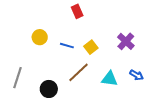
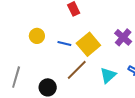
yellow square: (91, 47) -> (88, 44), size x1.6
cyan triangle: (110, 79) -> (108, 75), turned -48

